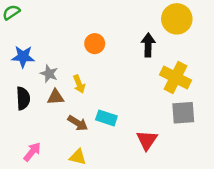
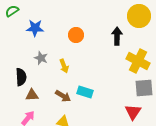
blue star: (23, 57) -> (35, 28), moved
brown triangle: (56, 97) -> (32, 95), moved
red triangle: (147, 140) -> (133, 112), moved

